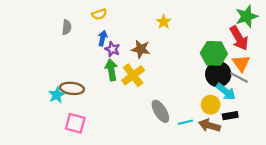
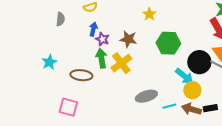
green hexagon: (214, 53) -> (168, 43), moved
brown ellipse: (72, 88) -> (81, 75), moved
cyan arrow: (226, 92) -> (184, 76), moved
cyan star: (57, 95) -> (49, 62), moved
gray ellipse: (160, 111) -> (146, 96), turned -75
black rectangle: (230, 116) -> (210, 108), moved

